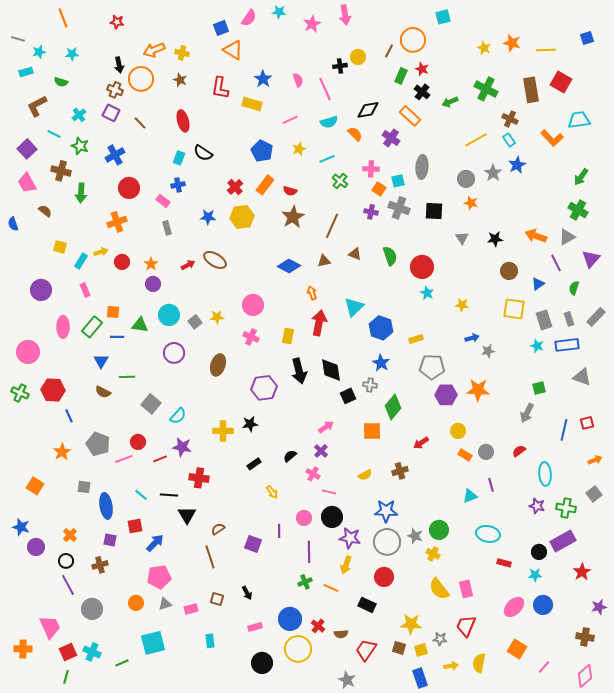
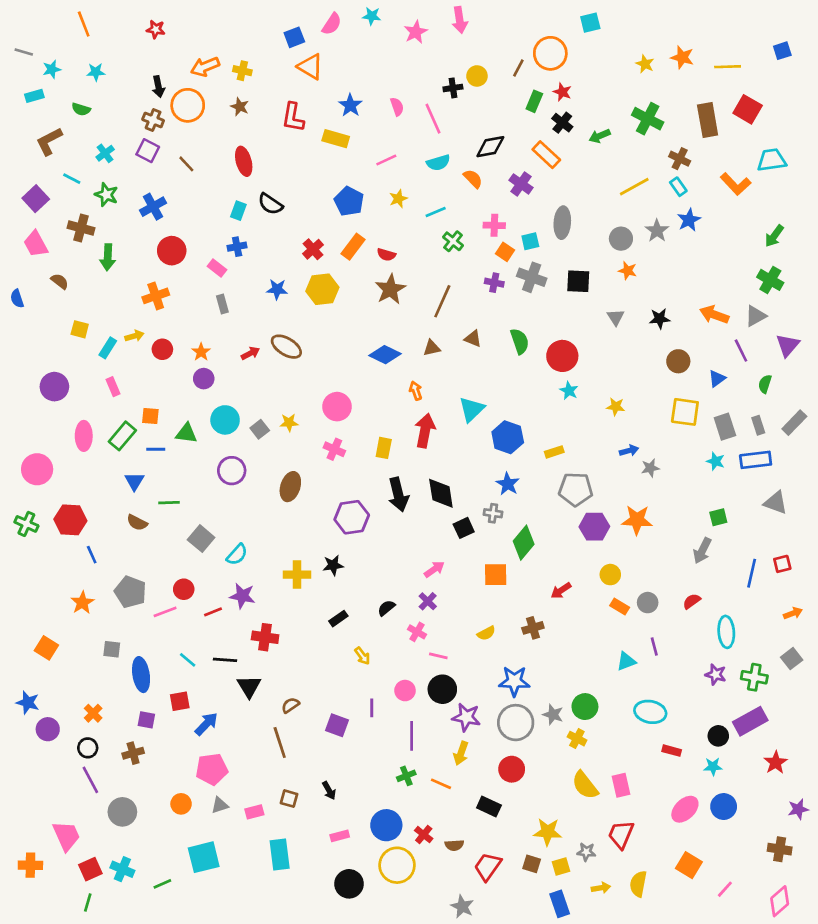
cyan rectangle: (210, 641) -> (280, 855), size x1.6

